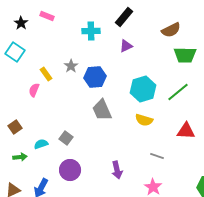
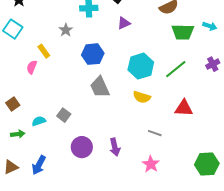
gray star: (71, 66) -> (66, 30), moved
purple circle: (70, 170) -> (82, 147), moved

